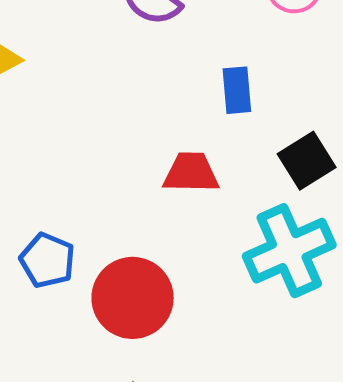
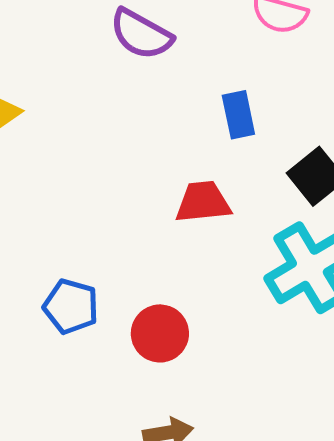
red circle: (133, 298) -> (160, 333), size x0.7

